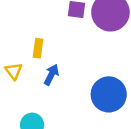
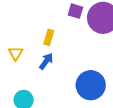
yellow rectangle: (38, 48) -> (49, 37), moved

